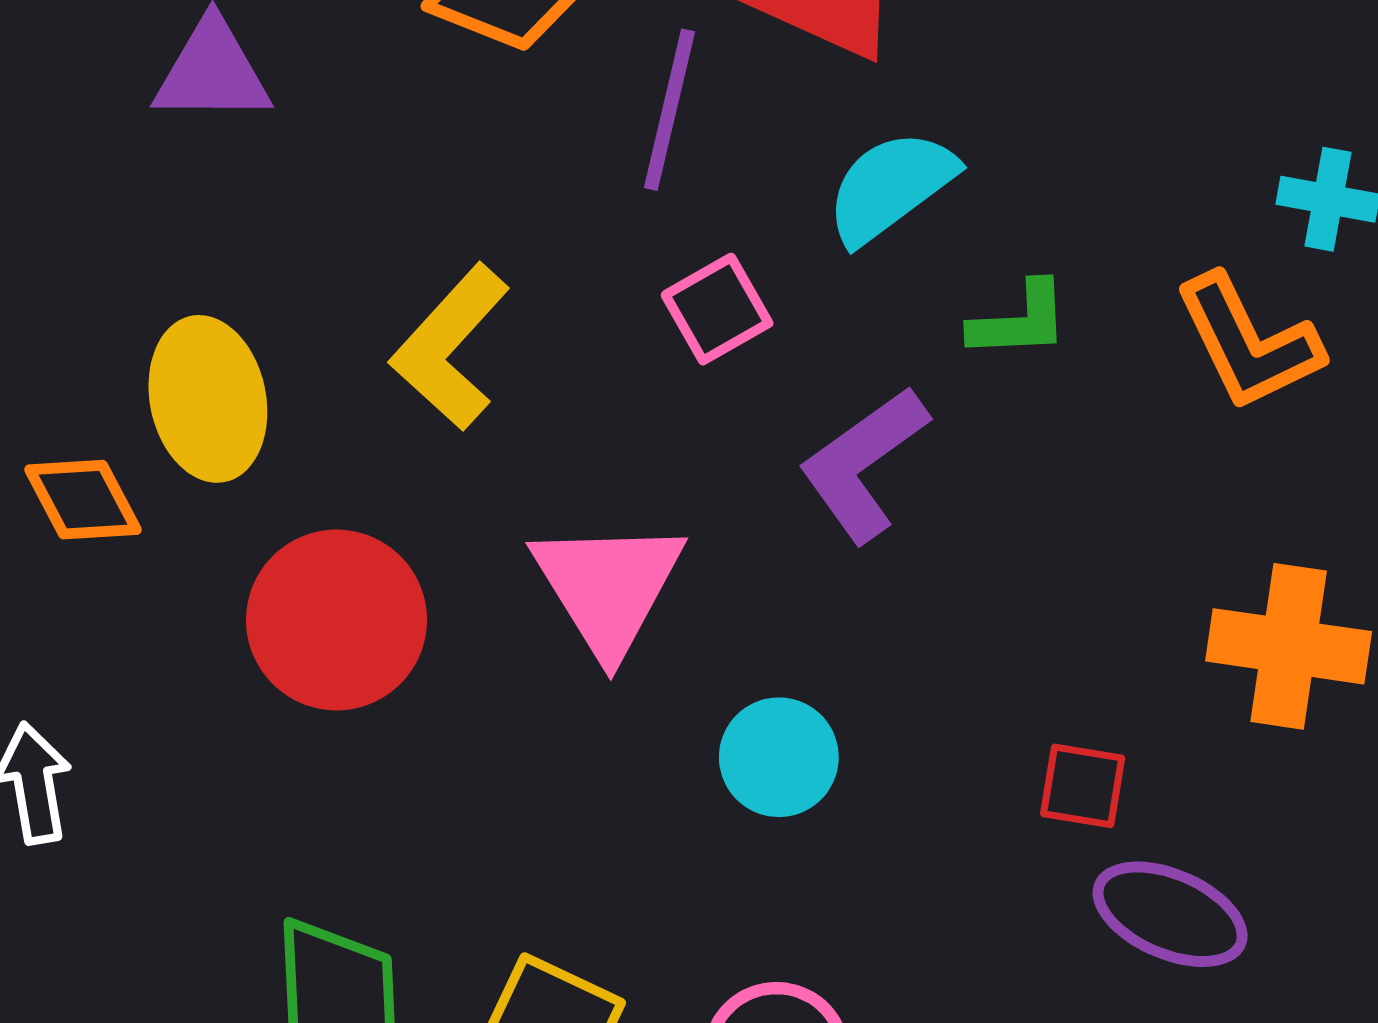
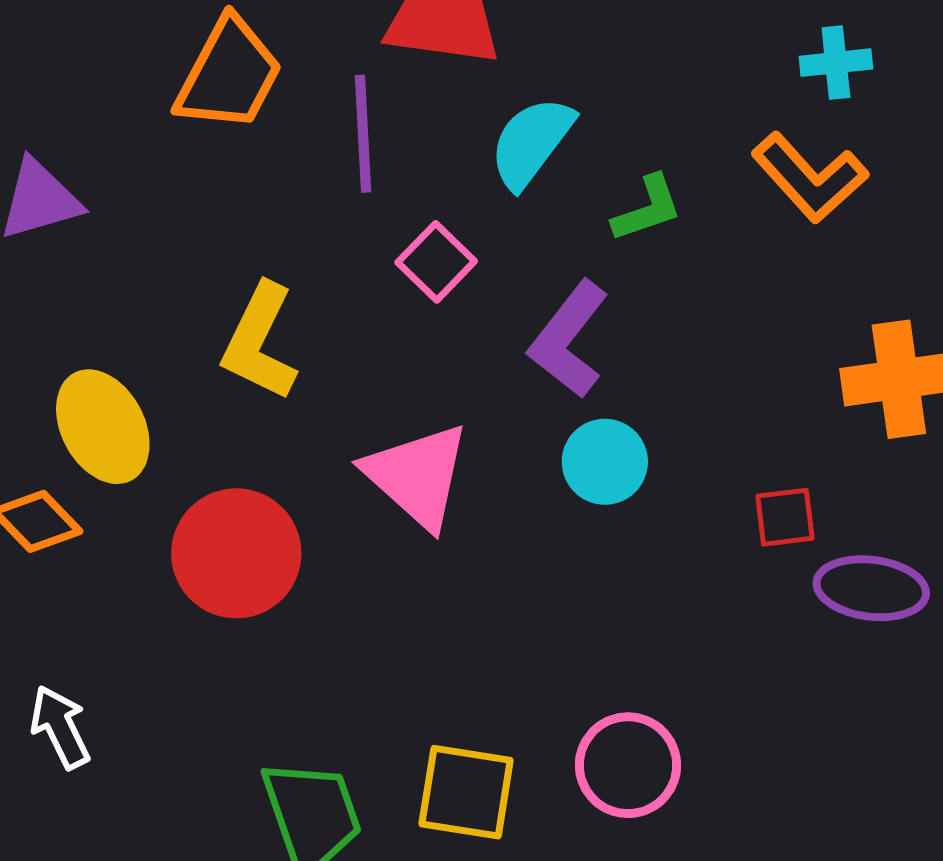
cyan circle: (779, 757) -> (605, 462), moved

